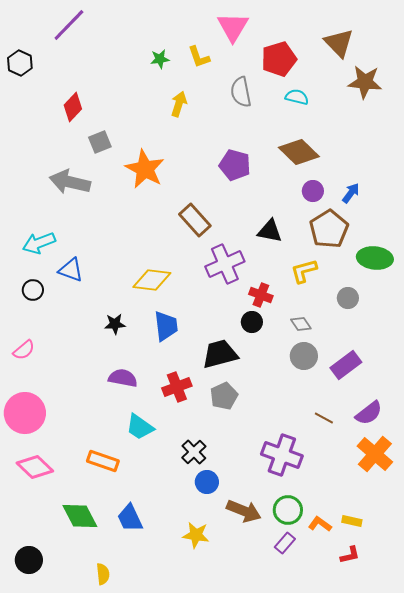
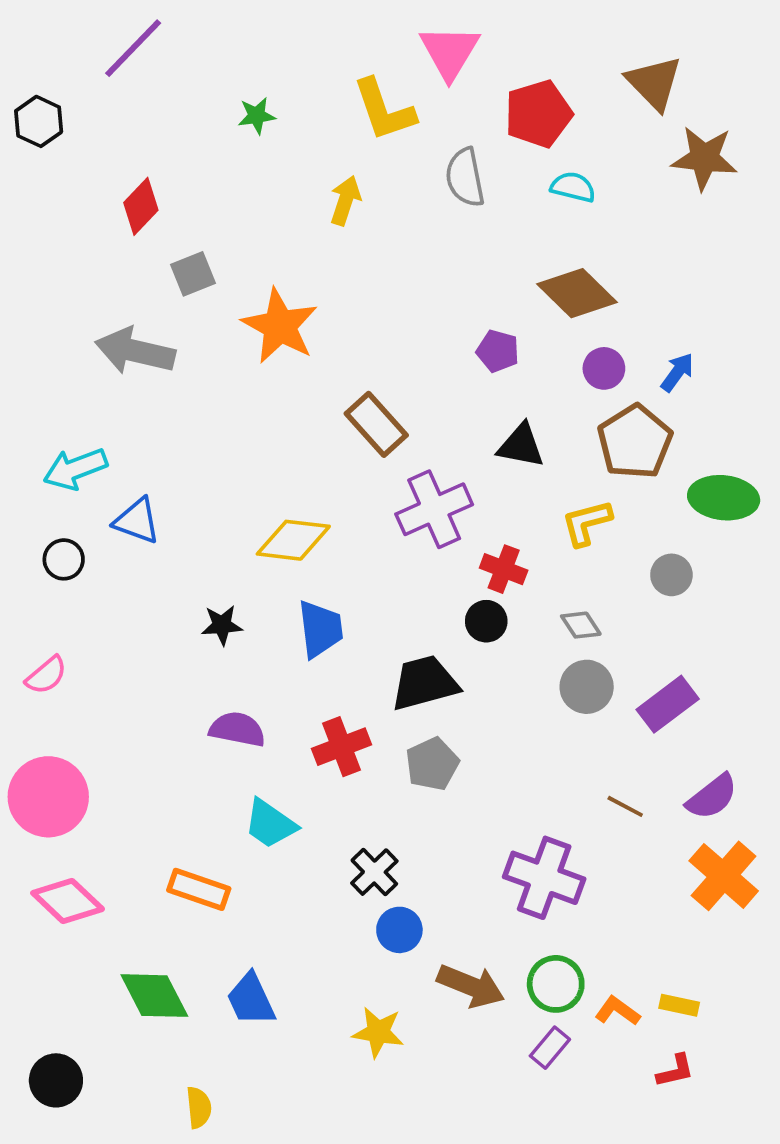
yellow L-shape: (199, 57) -> (384, 110), size x1.5
green star: (160, 59) -> (257, 116), moved
purple pentagon: (235, 165) -> (498, 351), moved, size x0.7

